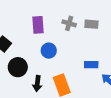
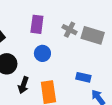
gray rectangle: (91, 24) -> (93, 35), size x1.5

